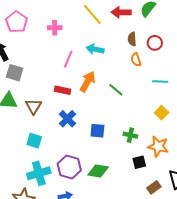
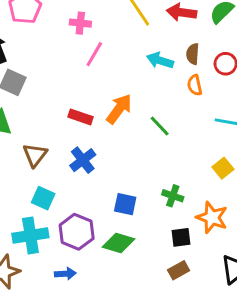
cyan arrow: (95, 49) -> (160, 60), moved
pink line: (68, 59) -> (94, 54), moved
brown triangle: (33, 106) -> (35, 155), moved
blue square: (97, 131) -> (125, 204), moved
cyan square: (34, 141) -> (43, 198), moved
brown rectangle: (154, 187) -> (179, 270), moved

